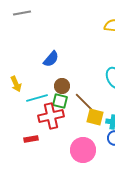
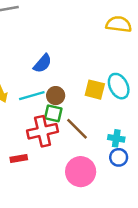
cyan line: (37, 98) -> (32, 96), moved
brown line: (84, 102) -> (77, 129), moved
yellow square: (95, 117) -> (95, 90), moved

